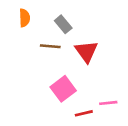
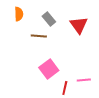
red triangle: (86, 51) -> (79, 25), moved
red line: (84, 113) -> (65, 88), turned -64

